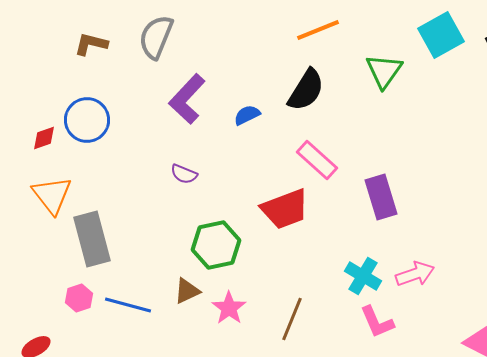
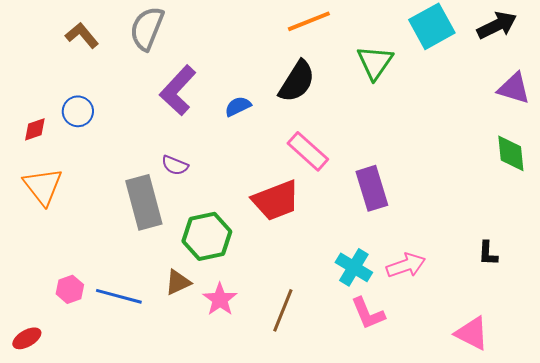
brown L-shape: (91, 44) -> (82, 35), turned 36
blue circle: (87, 120) -> (78, 111), size x0.7
gray rectangle: (92, 239) -> (144, 202), moved

